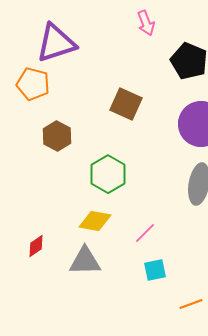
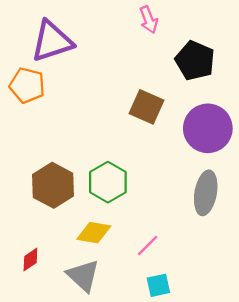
brown square: (126, 104) -> (147, 107), moved
brown hexagon: (57, 136) -> (53, 185), moved, size x1.4
gray triangle: (85, 261) -> (83, 276), turned 44

